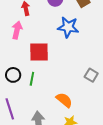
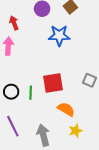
red square: (39, 52) -> (53, 83), moved

